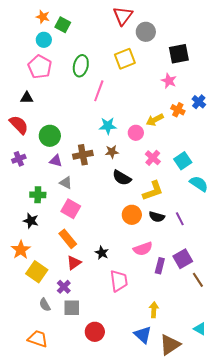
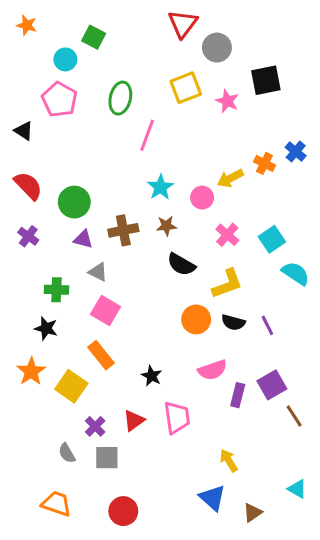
orange star: (43, 17) -> (27, 25), moved
pink star: (169, 81) -> (227, 101), moved
black triangle: (27, 98) -> (24, 131), moved, turned 32
cyan star: (108, 126) -> (160, 187), turned -30
purple cross: (19, 159) -> (28, 236), turned -32
red triangle: (74, 263) -> (134, 420), moved
yellow square: (37, 272) -> (71, 386), moved
yellow arrow: (154, 310) -> (229, 461), turned -35
red circle: (95, 332) -> (123, 511), moved
brown triangle: (170, 345) -> (253, 513), size x0.6

